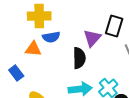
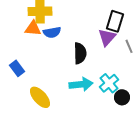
purple triangle: (92, 38) -> (107, 37), moved
orange triangle: (33, 49) -> (33, 28), moved

